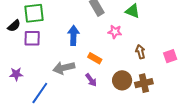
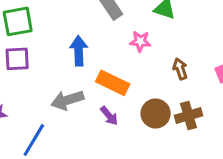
orange rectangle: (95, 58) -> (113, 83), size x1.5

